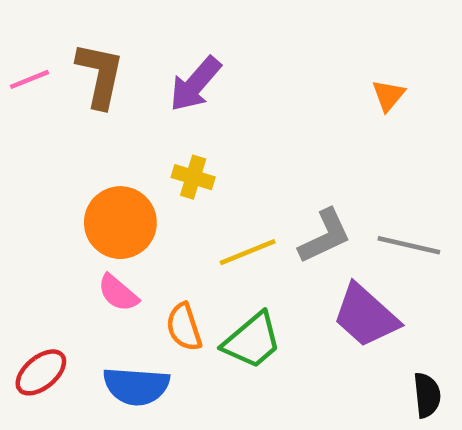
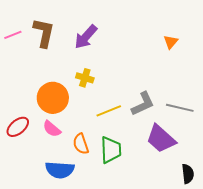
green trapezoid: (252, 341) -> (111, 150), turned -52
red ellipse: (41, 372) -> (18, 127), moved

